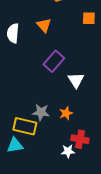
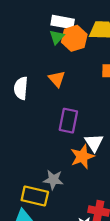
purple rectangle: (54, 61) -> (68, 121), turned -30
orange star: (66, 113) -> (82, 157), moved, size x1.5

